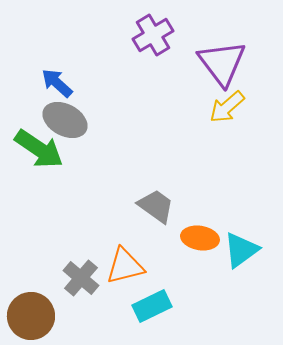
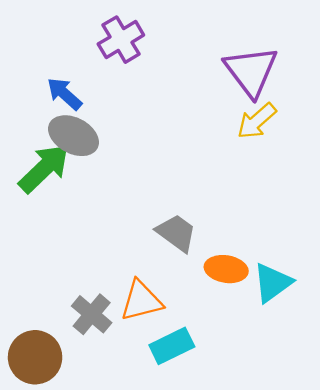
purple cross: (153, 35) -> (121, 40), moved
green arrow: (39, 149) -> (44, 168), turned -78

